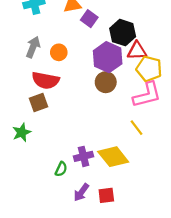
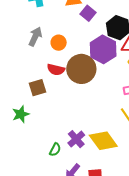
red semicircle: (45, 80) -> (56, 70), moved, size x0.7
brown circle: (106, 82) -> (81, 69), moved, size x1.5
purple cross: (84, 156) -> (76, 139), turned -30

